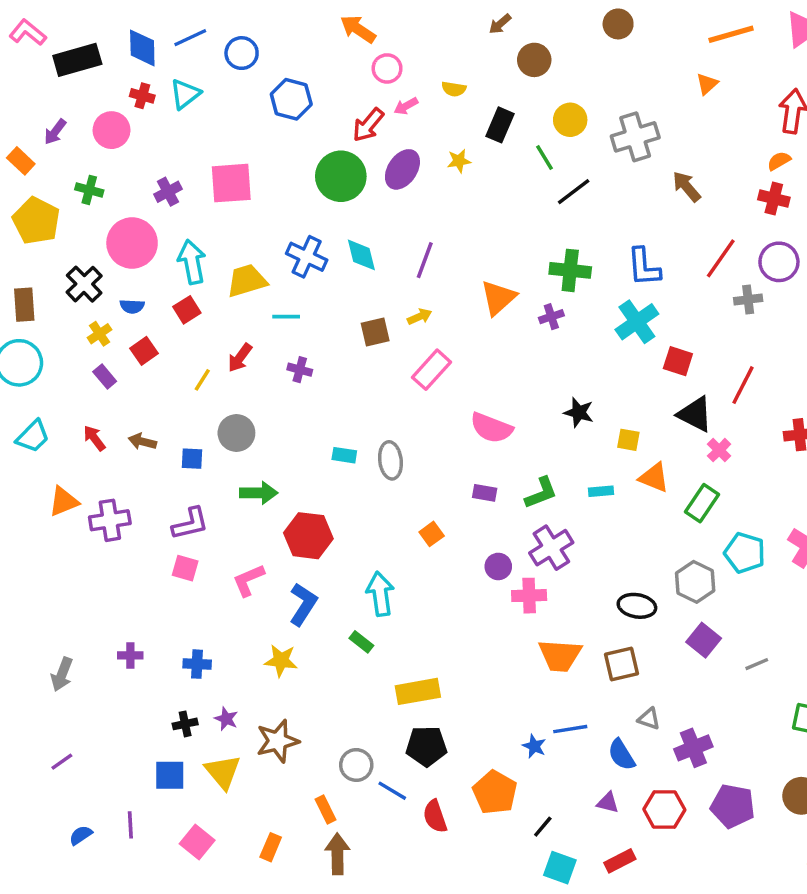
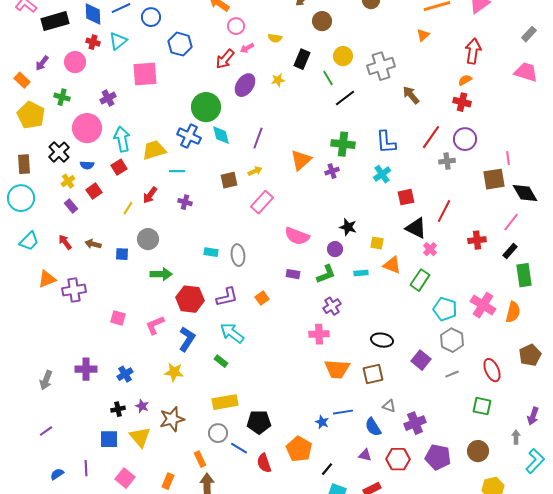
green circle: (341, 176) -> (206, 107), moved
pink square: (231, 183) -> (145, 74), moved
cyan cross: (637, 322) -> (382, 174), size x0.7
red square: (678, 361) -> (406, 197), turned -30
purple L-shape: (190, 524) -> (227, 297), moved
purple cross: (551, 548) -> (332, 306), size x0.7
purple circle: (498, 566) -> (335, 249), moved
gray hexagon: (695, 582) -> (452, 340), moved
cyan arrow: (380, 594) -> (232, 333), turned -45
purple cross: (130, 655) -> (86, 369), size x1.5
blue cross: (197, 664) -> (125, 374), turned -35
yellow rectangle: (418, 691) -> (225, 402), moved

